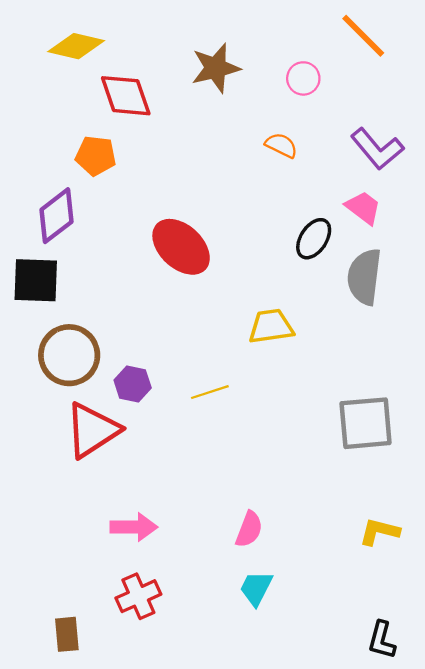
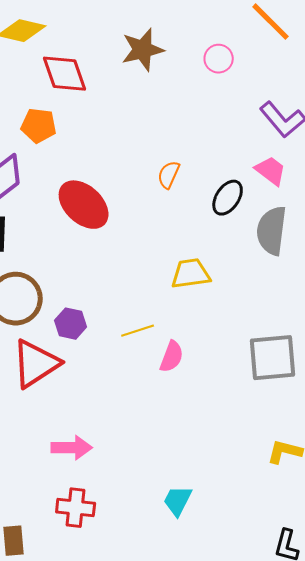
orange semicircle: (281, 145) -> (169, 175), moved, turned -92
red ellipse: (181, 247) -> (84, 205), moved
pink semicircle: (249, 529) -> (172, 357), moved
red cross: (138, 596) -> (76, 508), turned 30

